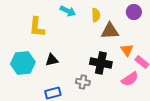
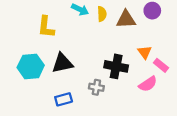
yellow semicircle: (96, 15) -> (102, 14), moved
brown triangle: (110, 31) -> (126, 19), moved
black triangle: (52, 60) -> (62, 63), size x1.5

